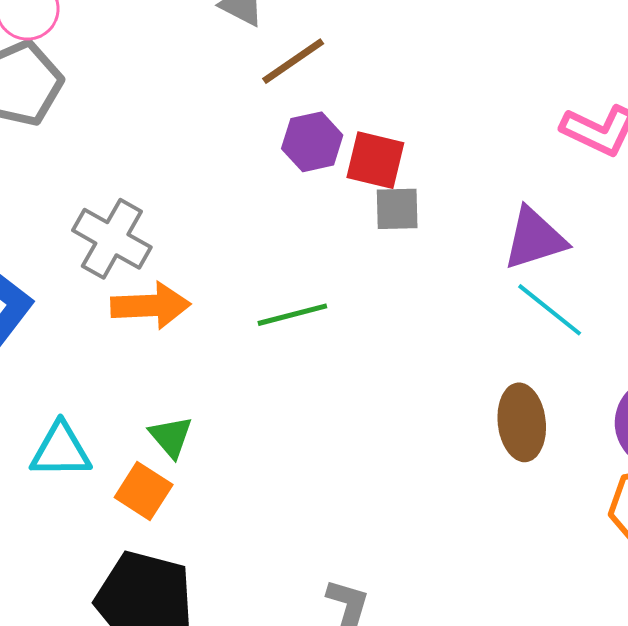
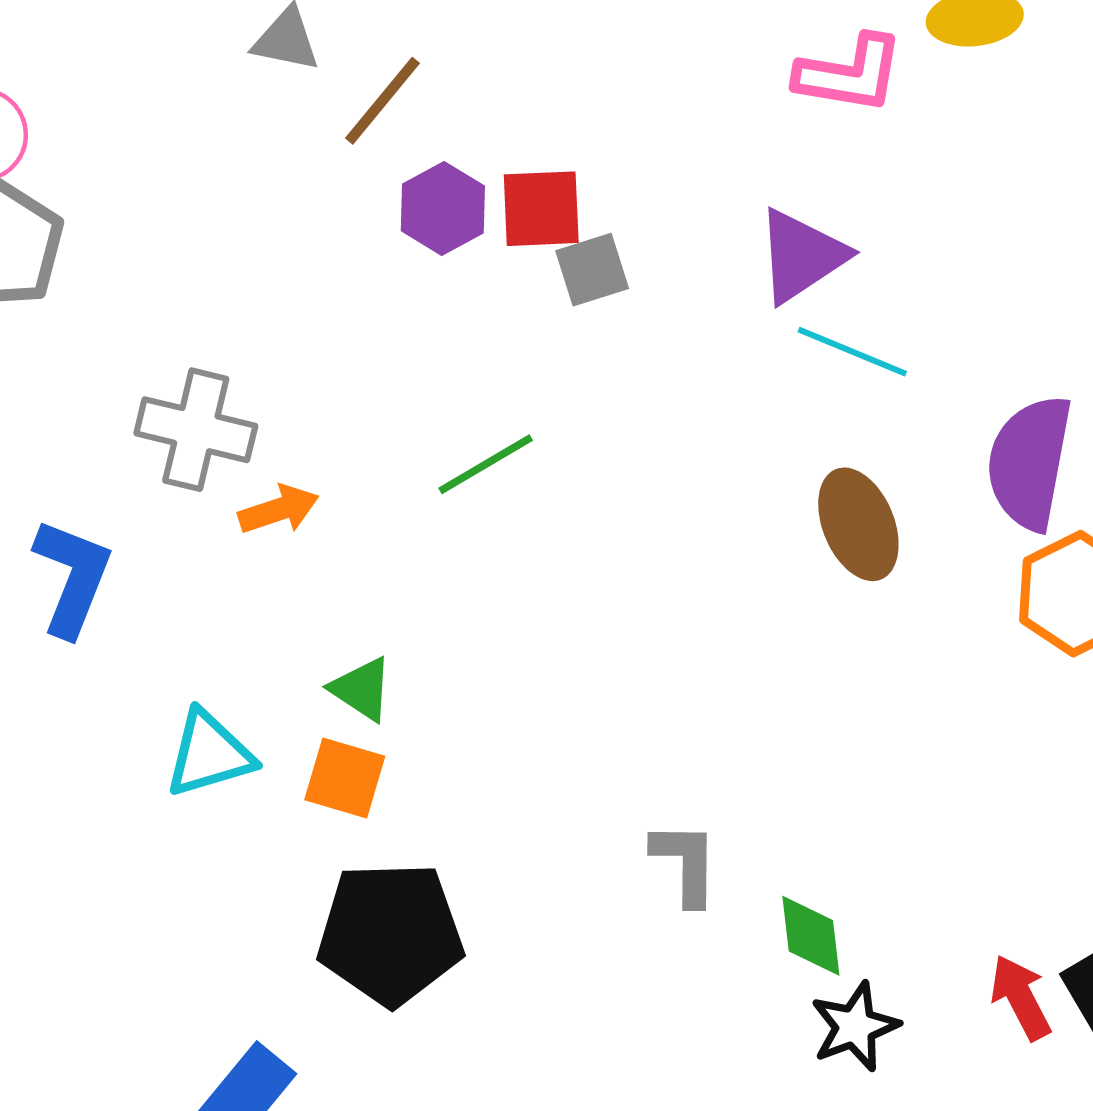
orange arrow: (151, 306) -> (279, 509), size x0.7

